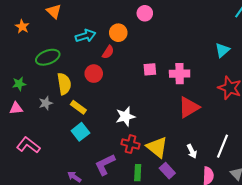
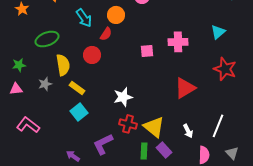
cyan arrow: (86, 36) -> (84, 18), turned 72
pink cross: (180, 74) -> (178, 42), moved
green rectangle: (138, 173) -> (144, 151), moved

